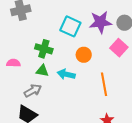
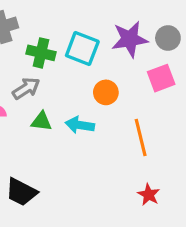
pink square: (119, 48) -> (161, 78), turned 30
green cross: (44, 49) -> (41, 53), moved
gray arrow: (33, 91) -> (26, 88), moved

